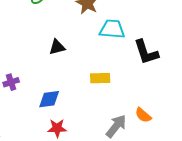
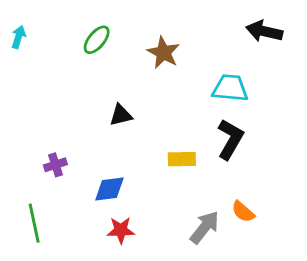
cyan trapezoid: (112, 29) -> (230, 88), moved
black L-shape: (146, 52) -> (230, 139), moved, turned -132

